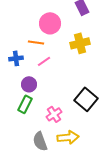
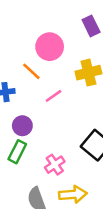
orange line: (36, 42) -> (31, 71), turned 35
pink line: (44, 61) -> (53, 96), moved

